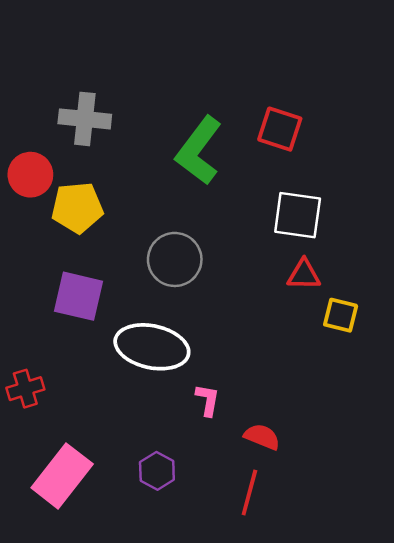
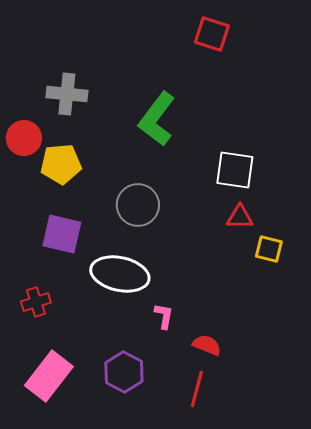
red square: (280, 129) -> (212, 34), moved
red cross: (25, 389) -> (36, 302), moved
purple hexagon: (157, 471) -> (124, 372), size x1.4

